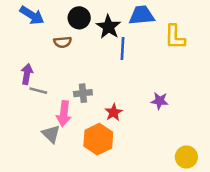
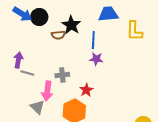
black circle: (79, 18) -> (39, 17), moved
black star: (108, 27) -> (71, 25), moved
brown semicircle: (63, 42) -> (58, 35), moved
purple star: (160, 101) -> (96, 59), moved

